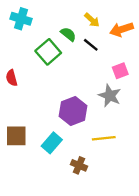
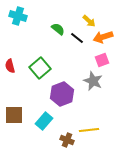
yellow arrow: (92, 20) -> (89, 21), moved
orange arrow: (122, 29) -> (103, 37), moved
green square: (48, 52) -> (40, 68), moved
yellow line: (104, 138) -> (89, 130), moved

